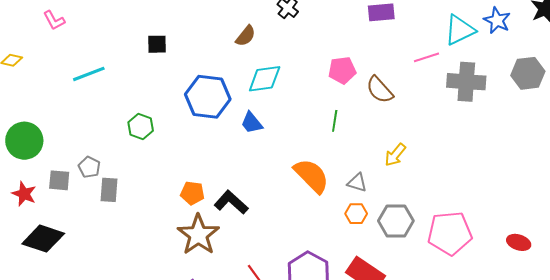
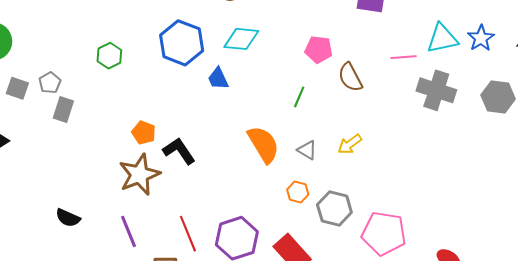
gray triangle: (357, 183) -> (307, 150), moved

